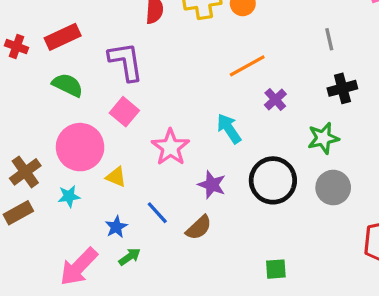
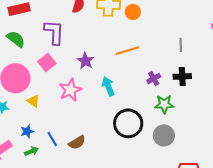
purple cross: (275, 100) -> (154, 79), moved
purple star: (212, 185) -> (85, 61), moved
blue line: (157, 213) -> (52, 139), moved

